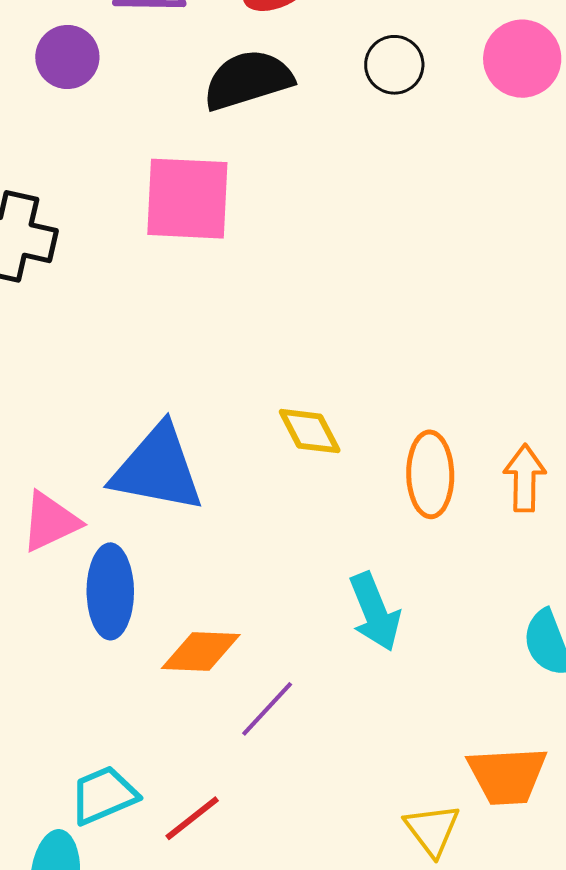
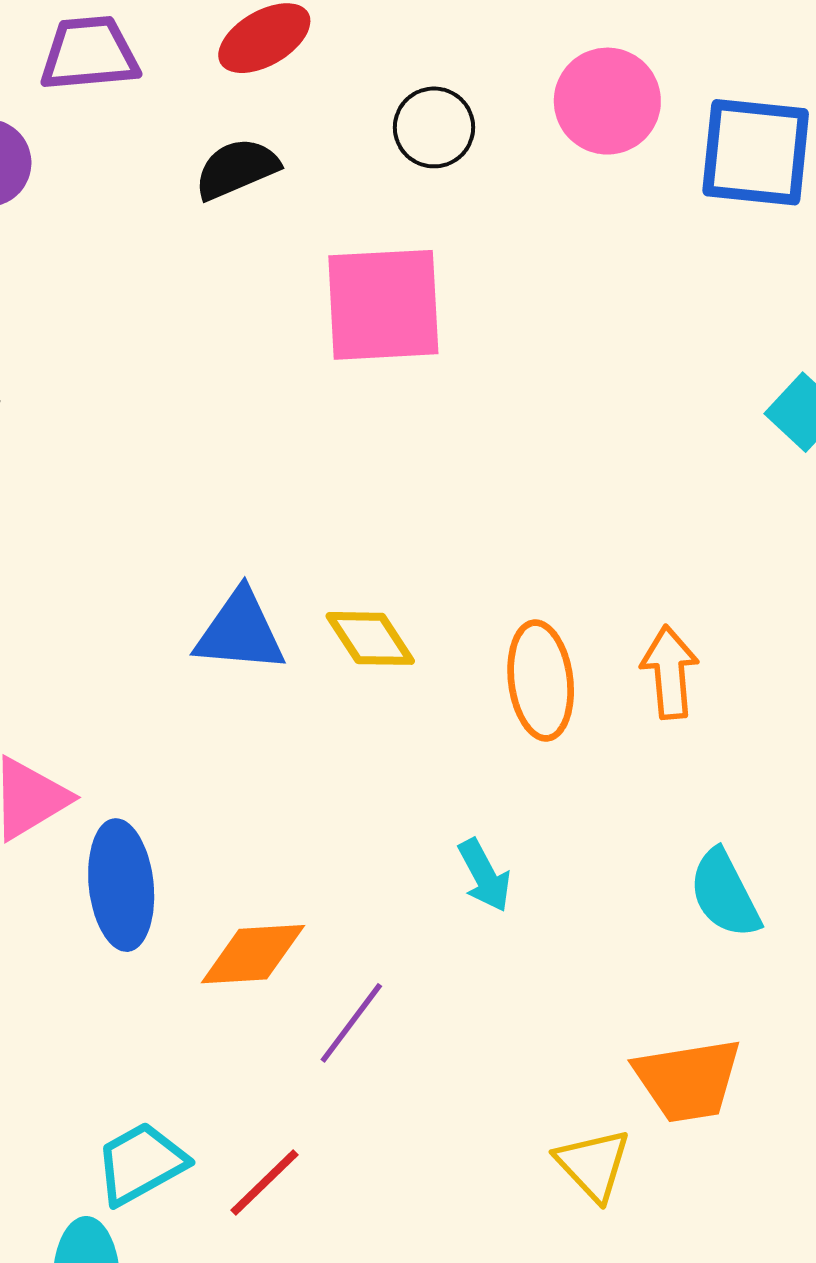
black semicircle: (248, 80) -> (237, 169), size x0.7
pink square: (187, 199) -> (383, 305), moved
blue triangle: (157, 469) -> (240, 632), moved, size x0.7
cyan arrow: (375, 612) -> (484, 875), size x0.7

